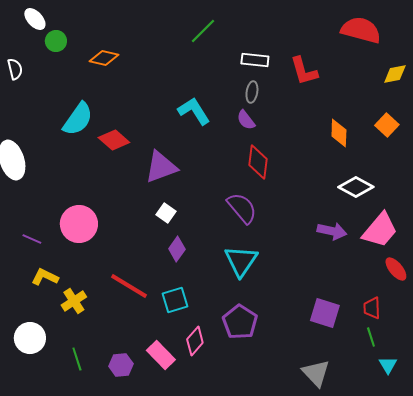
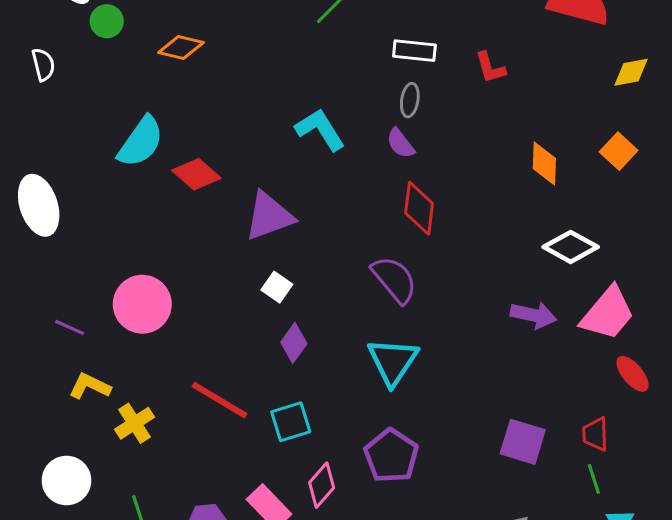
red L-shape: (304, 71) -> (490, 68), size x0.7

